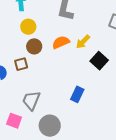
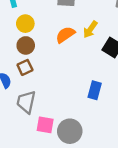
brown circle: (34, 46) -> (26, 45), moved
gray trapezoid: (31, 100) -> (26, 102), moved
pink square: (14, 121) -> (45, 125), moved

